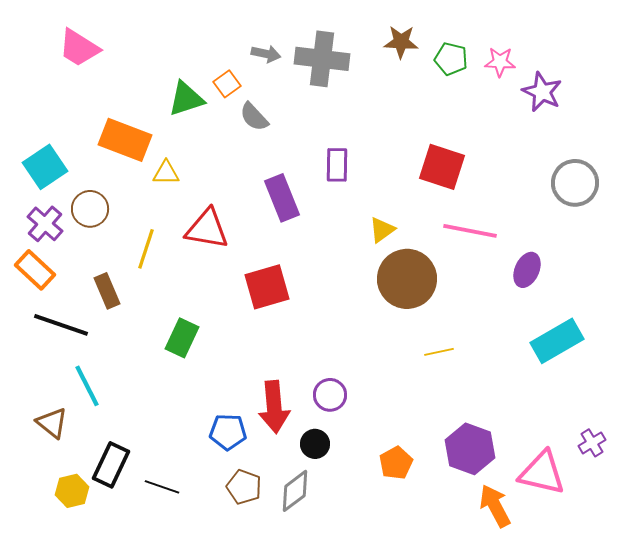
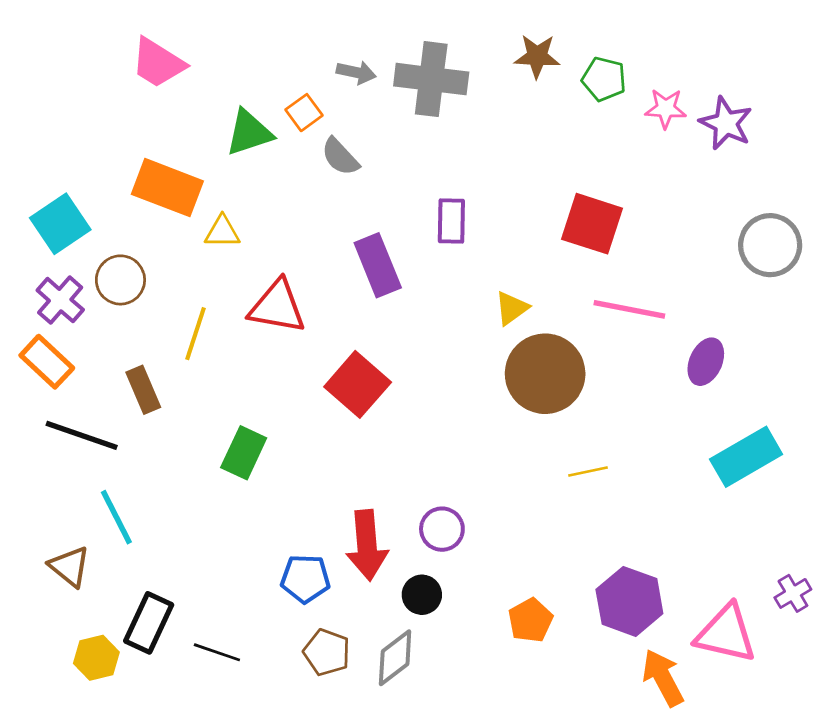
pink trapezoid: (79, 48) -> (158, 63), moved
pink star: (500, 62) -> (666, 109), moved
red square: (267, 287) -> (358, 384), turned -33

